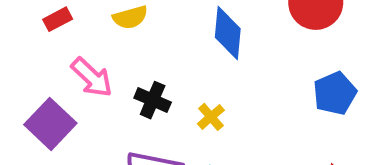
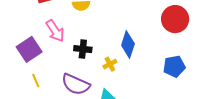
blue diamond: (228, 33) -> (128, 44), moved
black cross: (153, 100) -> (83, 49), turned -30

